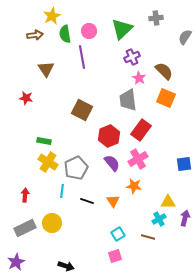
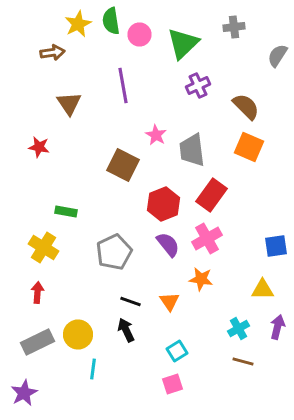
pink circle: (89, 31) -> (140, 34), moved
green semicircle: (65, 34) -> (111, 21), moved
pink star: (139, 78) -> (156, 135), moved
yellow cross: (48, 162) -> (44, 248), moved
cyan line: (62, 191) -> (93, 369), moved
yellow triangle: (168, 202) -> (262, 290), moved
brown line: (148, 237) -> (243, 362), moved
black arrow: (66, 266) -> (126, 330), moved, turned -133

